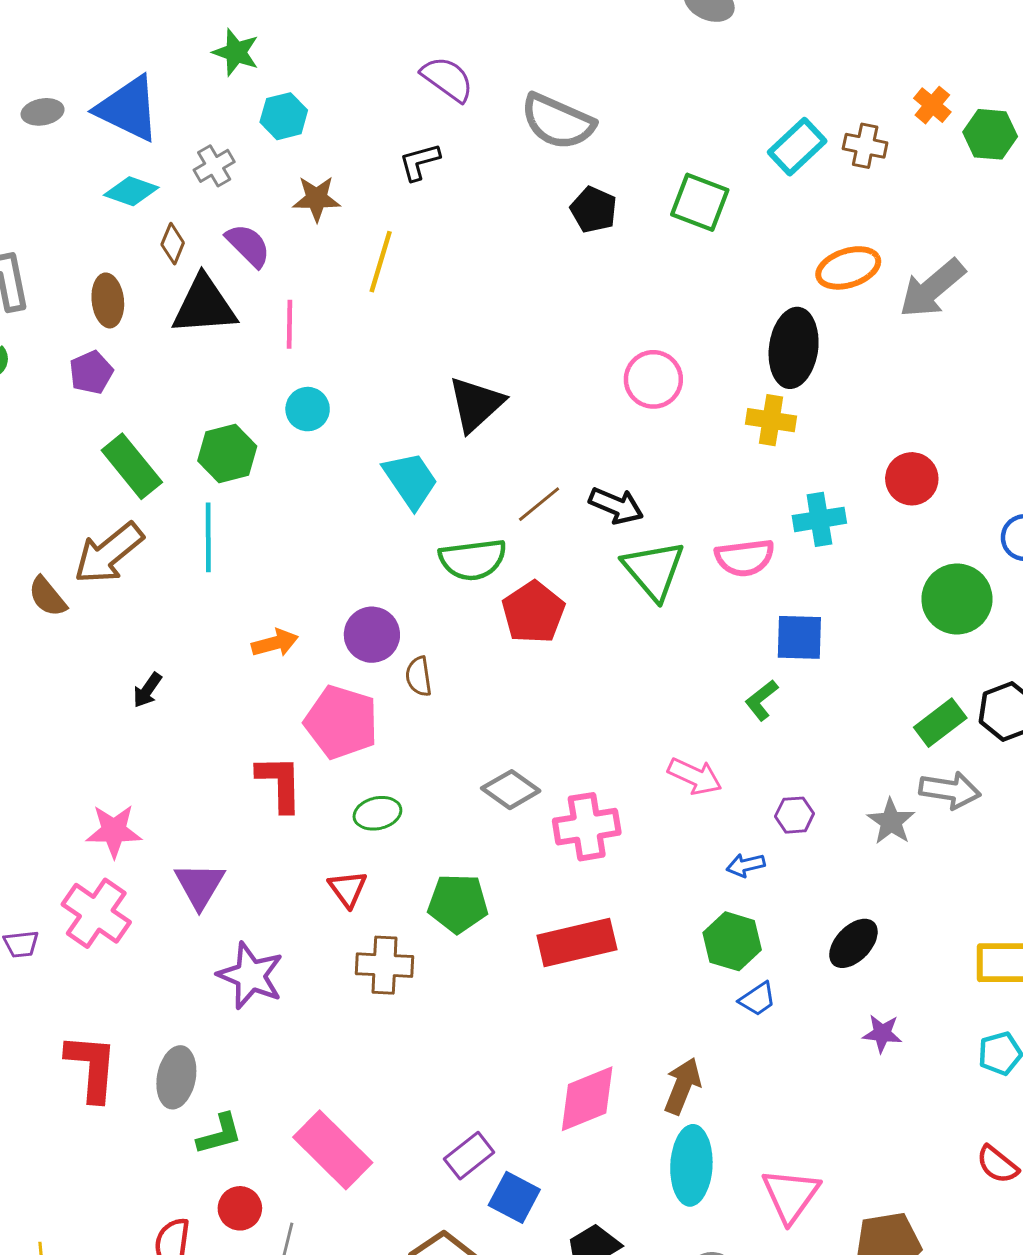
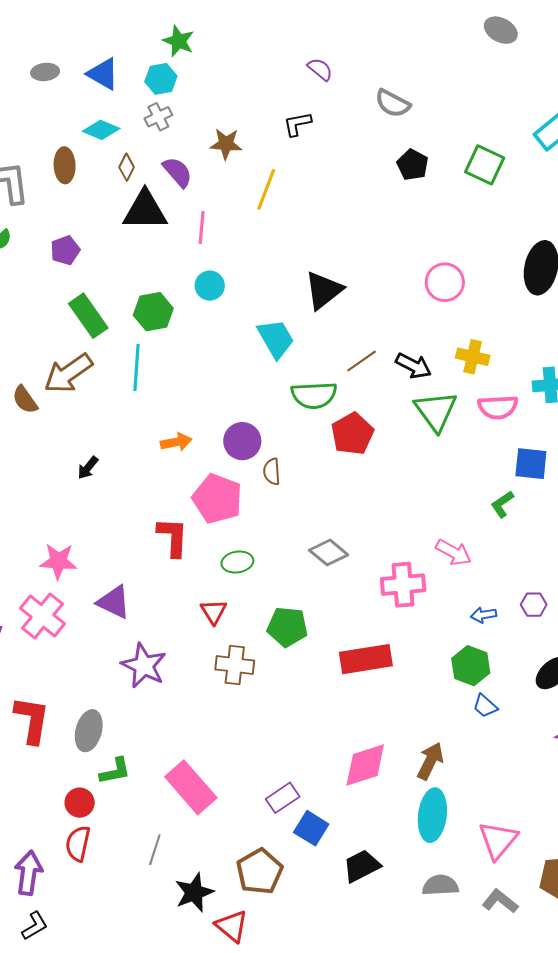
purple semicircle: (447, 79) -> (320, 69), size x0.7
blue triangle: (128, 109) -> (103, 74), size x0.7
cyan hexagon: (284, 116) -> (161, 79), moved
gray semicircle: (558, 122) -> (393, 103), size x0.7
brown ellipse: (108, 300) -> (65, 165), moved
yellow cross: (771, 420) -> (473, 357), moved
purple hexagon: (795, 815) -> (534, 605), moved
pink cross: (587, 827) -> (403, 585), moved
purple triangle: (200, 885) -> (114, 602), turned -39
blue trapezoid: (758, 999) -> (485, 706), turned 72
red circle: (240, 1208) -> (80, 803), moved

